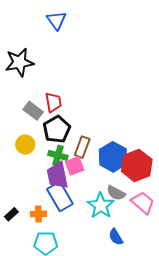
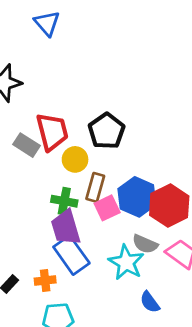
red trapezoid: (53, 102) -> (52, 132), size x1.4
black pentagon: (57, 129) -> (106, 131), moved
yellow circle: (25, 145) -> (75, 159), moved
pink square: (75, 166) -> (107, 208), moved

